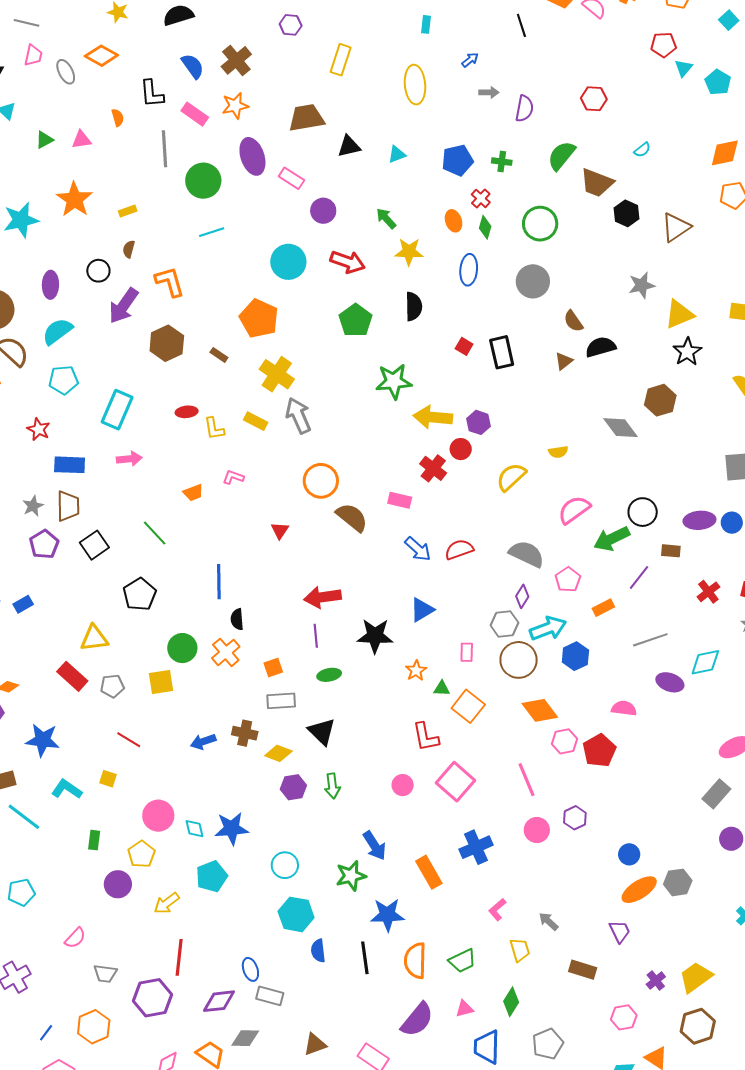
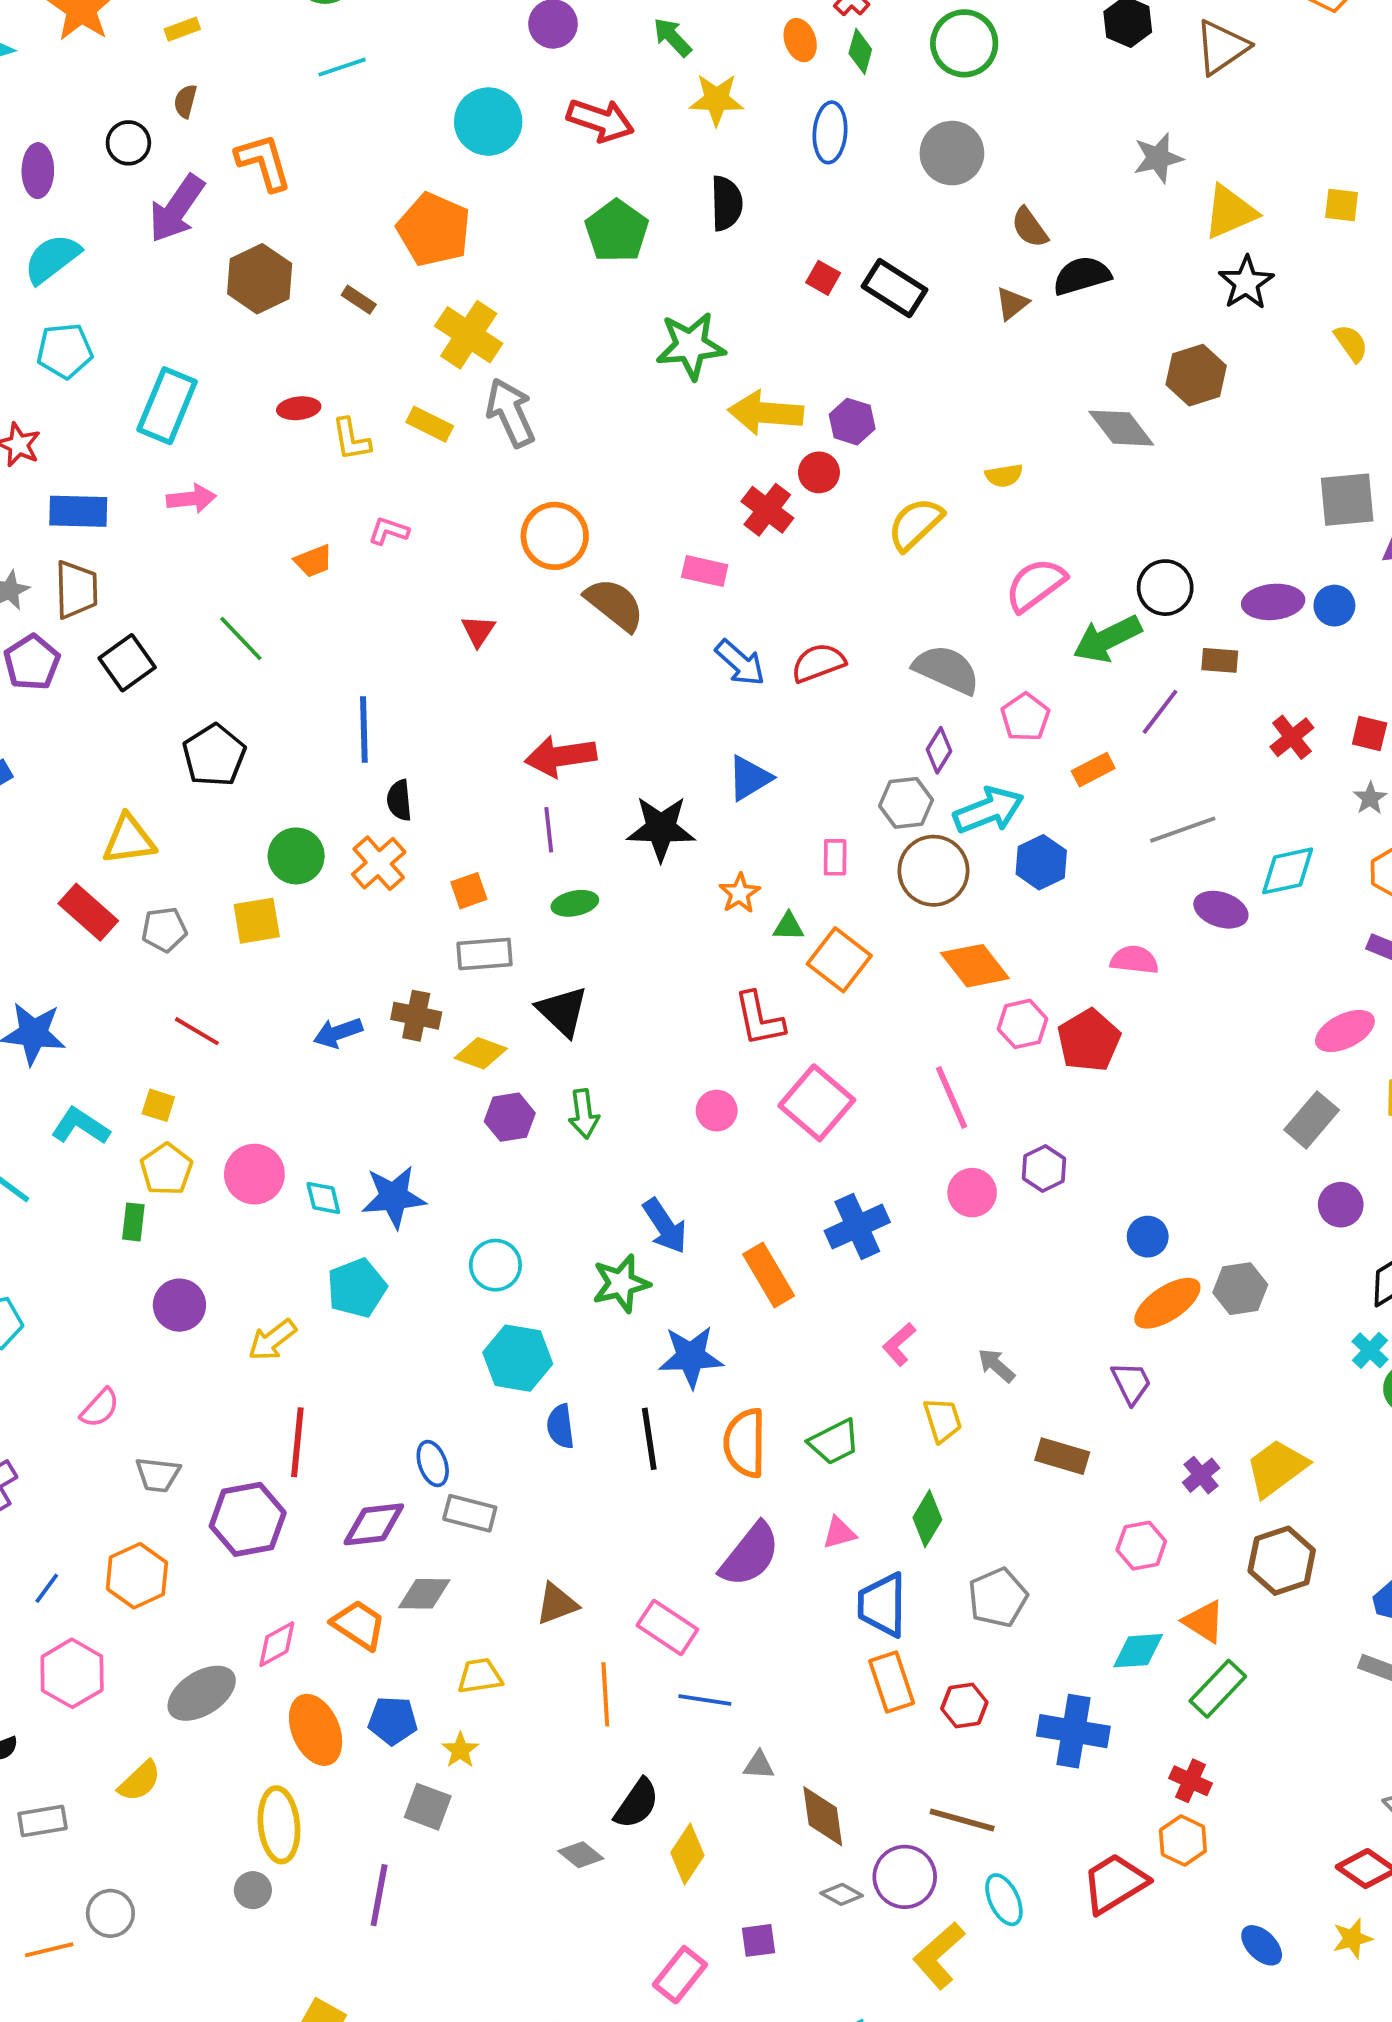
black rectangle: (502, 352) -> (895, 288), turned -44
yellow pentagon: (141, 854) -> (166, 1169), moved

